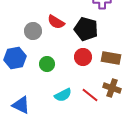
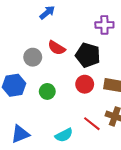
cyan semicircle: (63, 95) -> (64, 135), moved
blue triangle: (21, 105) -> (20, 134), turned -48

